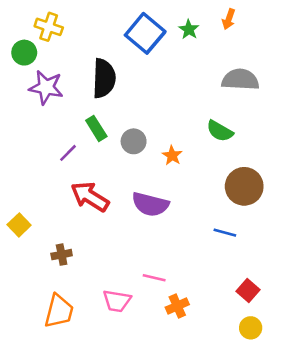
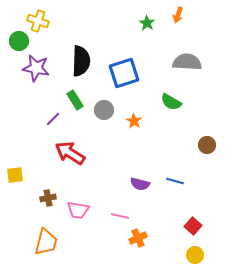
blue square: (145, 33) -> (124, 73), moved, turned 32
brown circle: (244, 186) -> (207, 145), moved, size x0.6
purple semicircle: (150, 204) -> (140, 184), moved, size x0.7
yellow square: (19, 225) -> (15, 175), turned 36
pink trapezoid: (117, 301) -> (78, 210), moved

